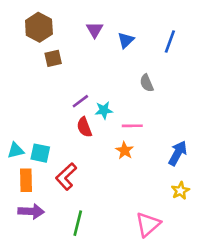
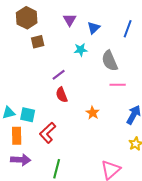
gray semicircle: (147, 83) -> (110, 61), size x1.5
cyan star: (104, 110) -> (81, 50), moved
pink line: (132, 126) -> (118, 85), moved

